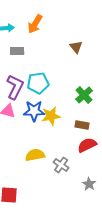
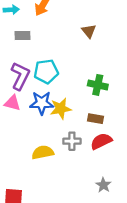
green cross: (84, 95) -> (98, 85), turned -36
gray cross: (61, 165) -> (72, 141), moved, turned -35

